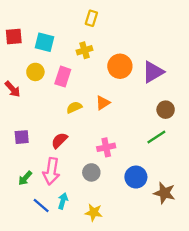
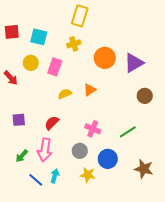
yellow rectangle: (91, 18) -> (80, 16), size x1.5
green line: (156, 137) -> (128, 132), moved
pink cross: (106, 147) -> (93, 129), turned 35
blue circle: (136, 177) -> (108, 159), moved
yellow star: (94, 212) -> (88, 175), moved

